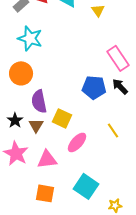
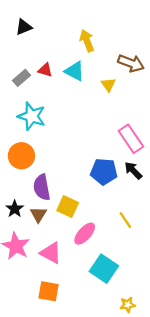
pink triangle: (47, 159) -> (51, 253), turned 35
cyan square: (86, 186) -> (104, 269), moved

